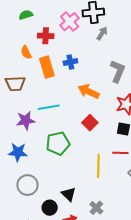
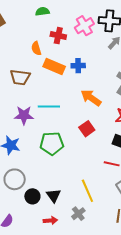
orange rectangle: (47, 67) -> (54, 67), turned -60
yellow line: (98, 166) -> (87, 191), moved, turned -35
black circle: (50, 208) -> (32, 196), moved

